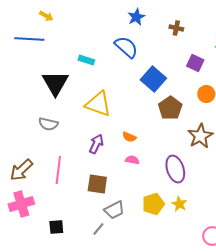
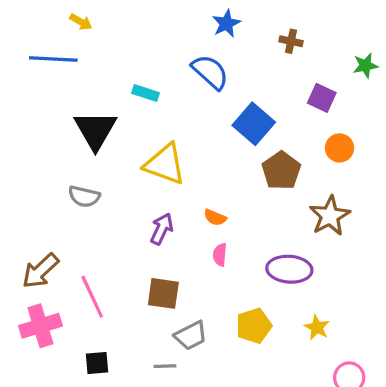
pink semicircle: (132, 160) -> (220, 255), turned -96
purple ellipse: (175, 169) -> (289, 269), turned -68
pink line: (58, 170) -> (92, 297), moved, turned -32
yellow star: (179, 204) -> (317, 327), moved
gray line: (98, 229) -> (165, 366), turned 48

